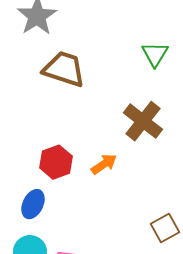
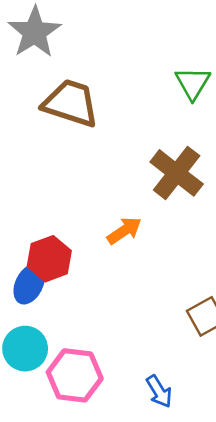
red hexagon: (56, 162) -> (49, 259), moved

